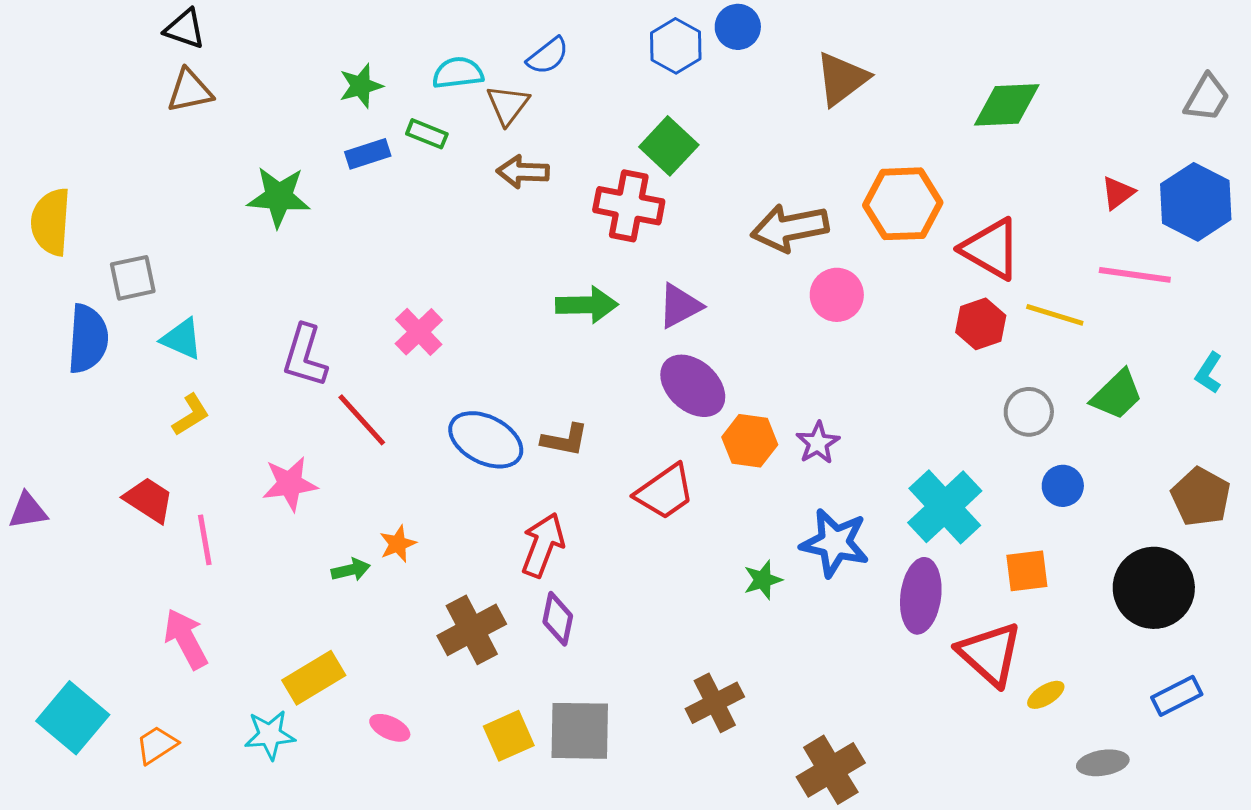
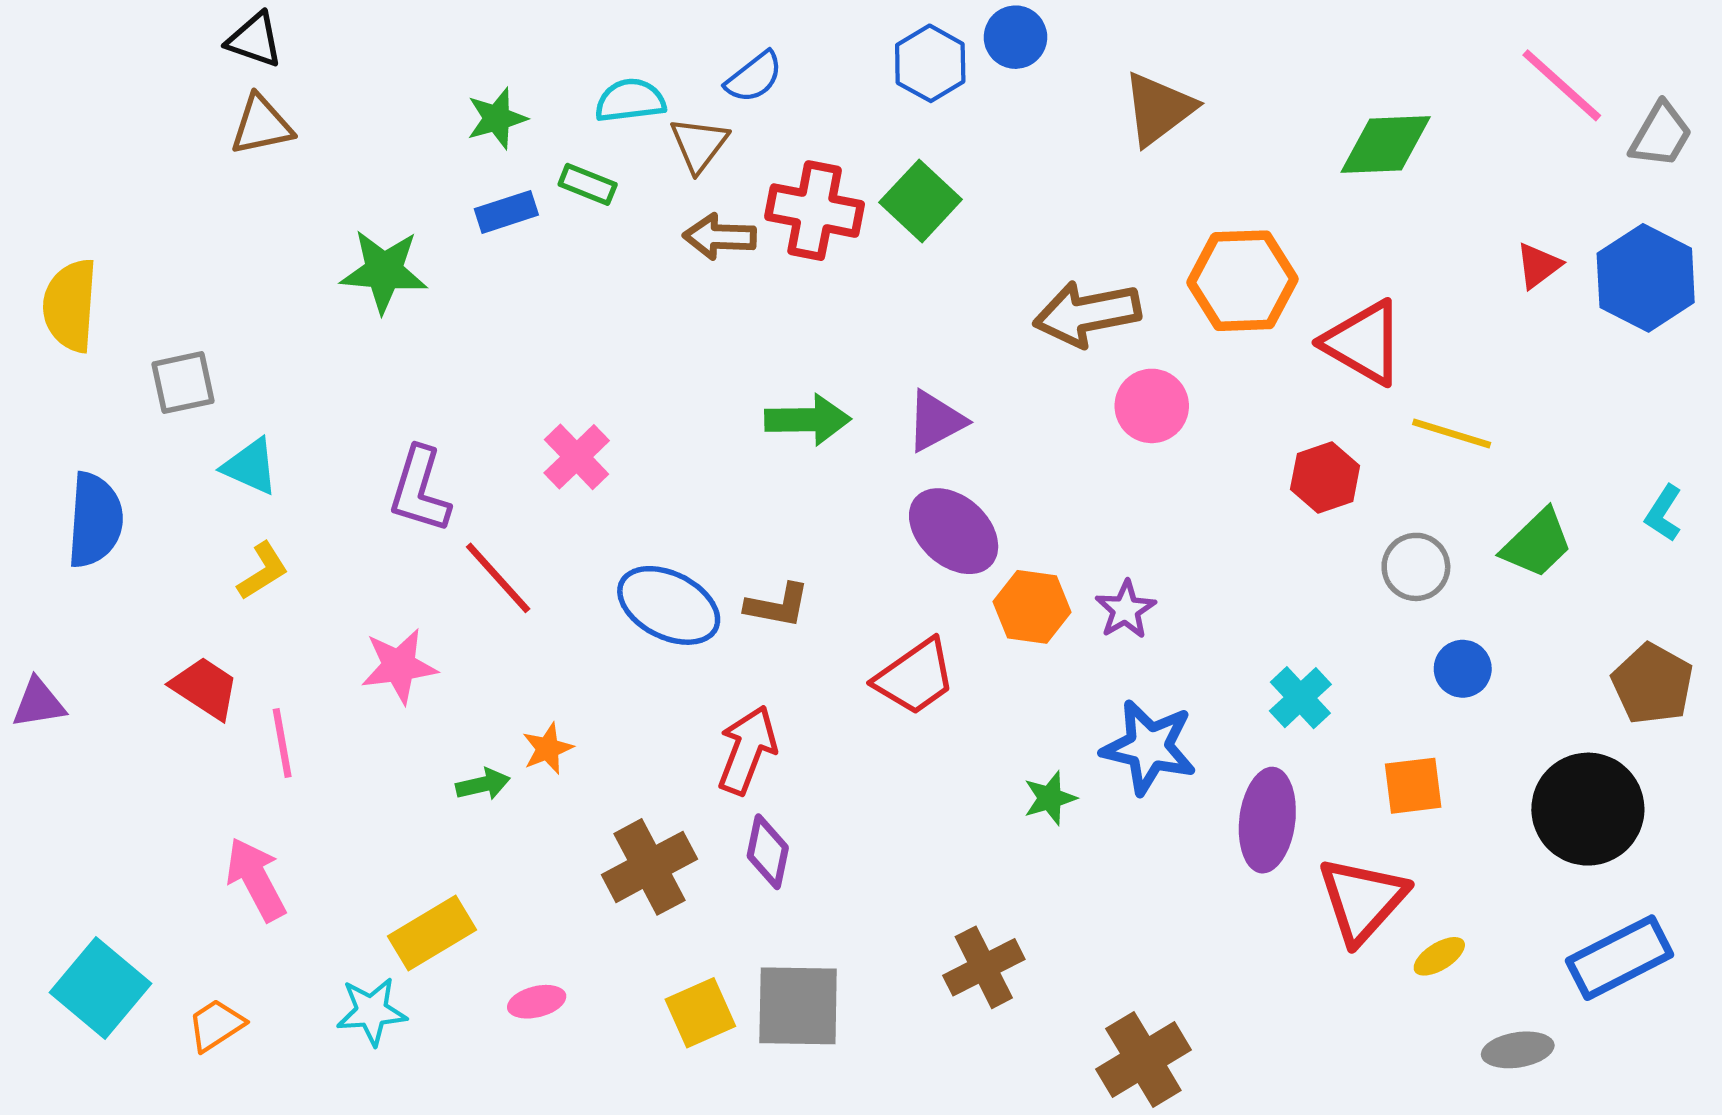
red cross: (629, 206) -> (815, 211), moved
pink line: (1135, 275) -> (1562, 85), moved, turned 34
red hexagon: (981, 324) -> (1325, 477), moved
blue semicircle: (88, 339) -> (95, 520), moved
cyan cross: (945, 507) -> (1300, 698), size x0.6
red triangle: (990, 654) -> (1362, 900), turned 30
blue rectangle: (1177, 696) -> (1620, 958), size x1.5
pink ellipse: (390, 728) -> (537, 1002), turned -39

